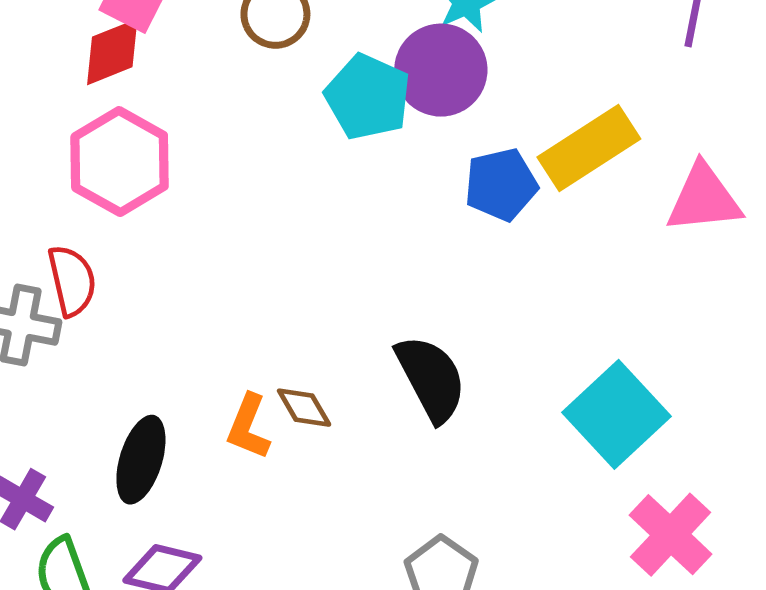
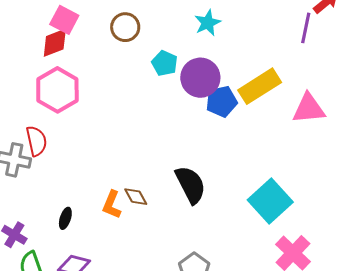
purple circle: (441, 70) -> (200, 78), moved
cyan pentagon: (368, 97) -> (165, 63), size x0.7
black ellipse: (141, 460) -> (65, 218), size x0.6

